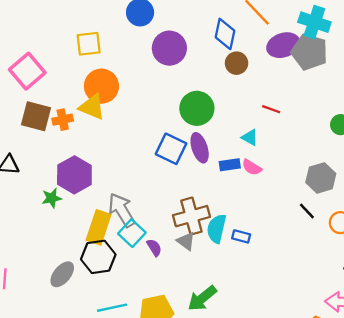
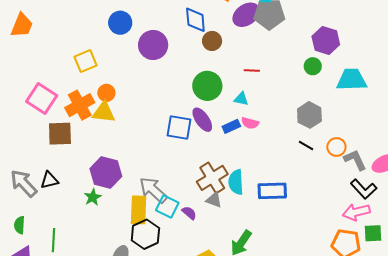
orange circle: (101, 86) -> (106, 93), size x0.6
green circle: (197, 108) -> (207, 86), moved
orange cross: (63, 120) -> (80, 105), moved, size x1.6
blue rectangle: (241, 236) -> (272, 191), moved, size x1.8

